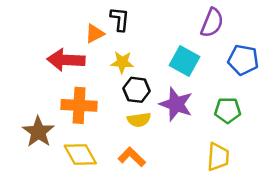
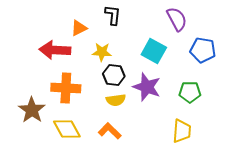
black L-shape: (120, 19) -> (113, 15), moved
purple semicircle: (212, 23) -> (177, 19), turned -50

